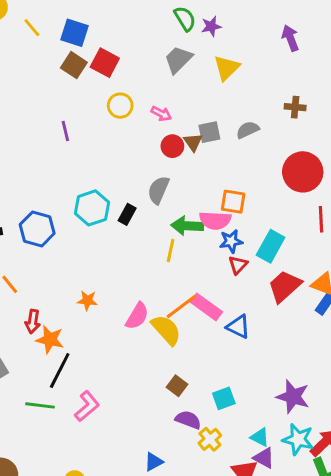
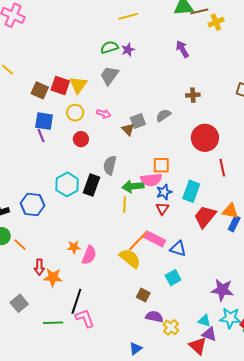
green semicircle: (185, 19) -> (109, 47), turned -66
blue square: (74, 33) -> (44, 121), moved
yellow triangle: (227, 68) -> (78, 85), moved
red circle: (172, 146) -> (81, 139), moved
black rectangle: (127, 214) -> (91, 185), size x1.5
red triangle: (238, 265) -> (162, 208), moved
pink semicircle: (137, 316) -> (89, 255), moved
black line: (60, 371) -> (76, 301), moved
cyan square: (224, 398) -> (173, 278), moved
pink L-shape: (87, 406) -> (85, 318), turned -60

